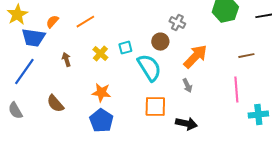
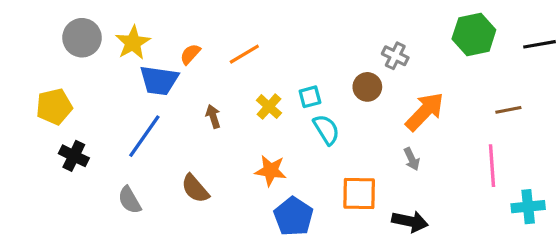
cyan semicircle: (149, 68) -> (326, 130), moved, size x0.7
blue pentagon: (101, 121) -> (294, 216), moved

